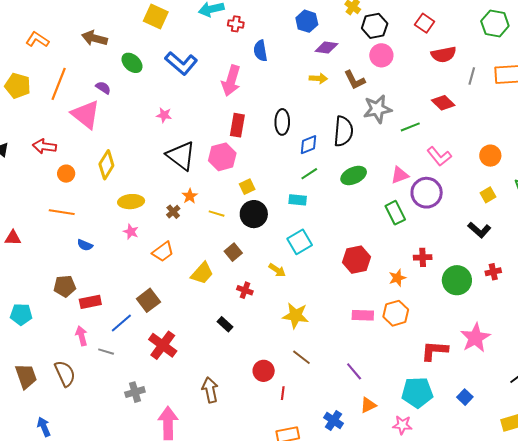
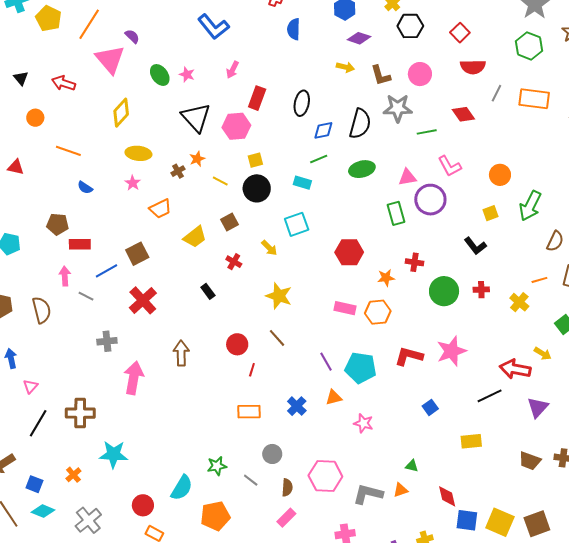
pink circle: (381, 55) -> (420, 74), moved
green ellipse: (132, 63) -> (160, 75), moved
pink arrow: (231, 81) -> (233, 70), moved, size x0.6
orange circle: (66, 174) -> (35, 118), moved
cyan pentagon: (417, 392) -> (361, 368), moved

